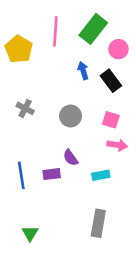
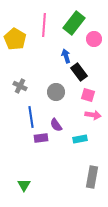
black rectangle: (111, 81) -> (79, 72), moved
blue line: (21, 175) -> (31, 117), moved
gray rectangle: (98, 223) -> (92, 177), moved

